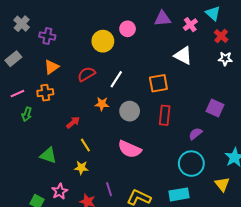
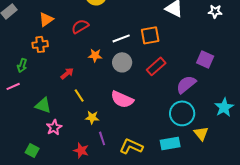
white line: (116, 79) -> (121, 38), moved, turned 36
pink line: (17, 94) -> (13, 86), moved
red rectangle: (165, 115) -> (156, 66), turned 42
purple semicircle: (195, 134) -> (186, 84), size x1.5
yellow star: (81, 168) -> (92, 117), moved
yellow triangle: (222, 184) -> (201, 133), moved
pink star: (60, 191) -> (54, 127), moved

